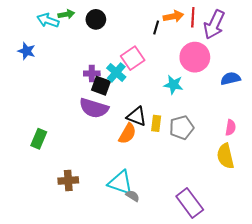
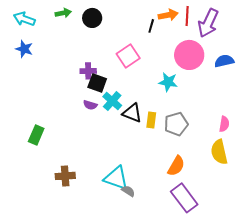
cyan arrow: (48, 20) -> (24, 19), moved
cyan cross: (116, 72) -> (112, 101), moved
blue semicircle: (231, 79) -> (224, 61), moved
purple semicircle: (94, 108) -> (90, 105), size x0.5
orange semicircle: (127, 134) -> (176, 166), moved

